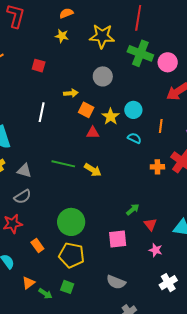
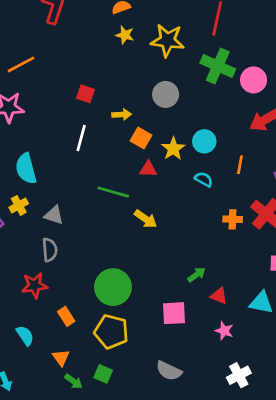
yellow star: (62, 36) -> (125, 35), moved
red square: (39, 66) -> (86, 94), moved
green line: (63, 164) -> (113, 192), moved
gray semicircle: (23, 197) -> (50, 250), turned -66
red triangle: (150, 224) -> (219, 296), turned -32
orange triangle: (28, 283) -> (61, 358), moved, turned -32

